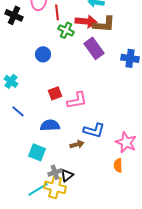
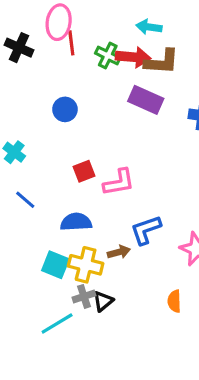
red line: (57, 12) -> (71, 43), moved
green cross: (66, 30) -> (108, 55), moved
purple rectangle: (94, 48) -> (146, 100), turned -30
blue L-shape: (94, 130) -> (146, 230), turned 145
orange semicircle: (118, 165) -> (174, 301), moved
yellow cross: (55, 187) -> (86, 265), moved

